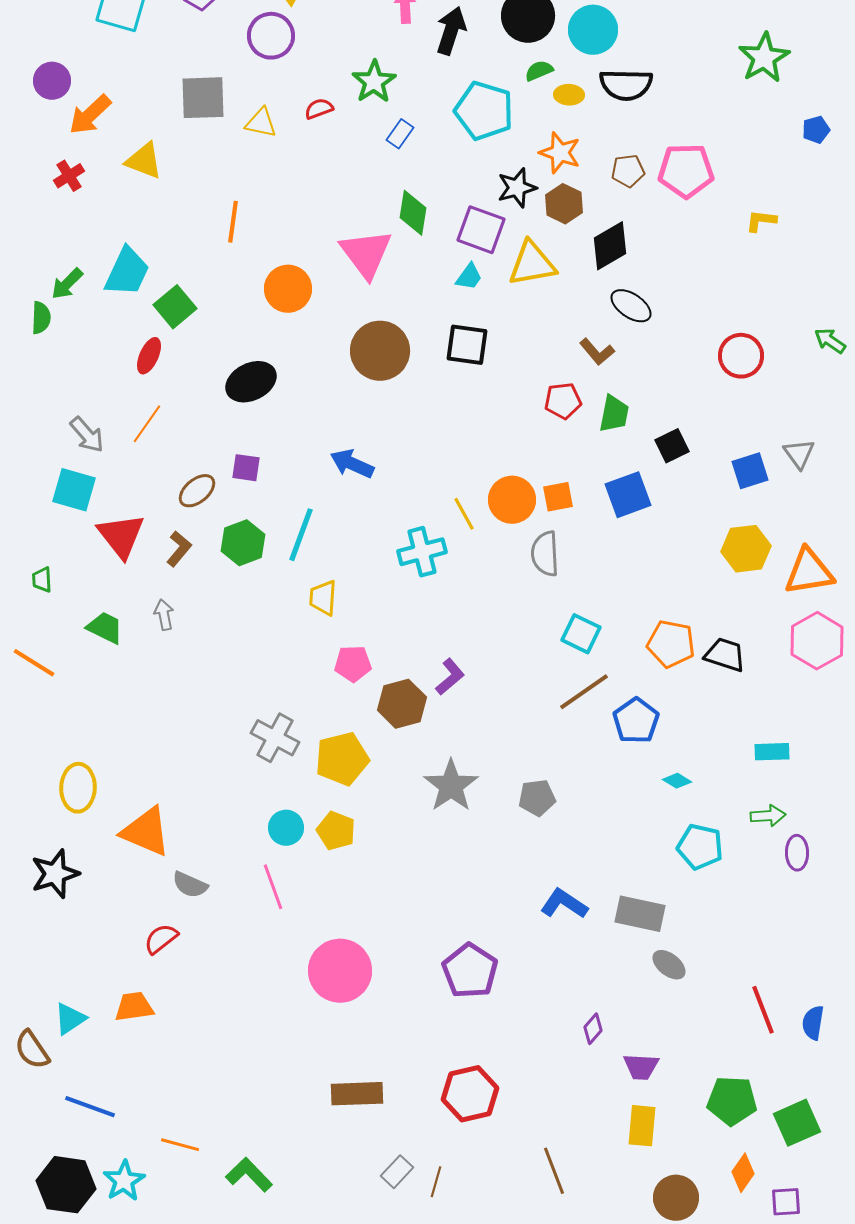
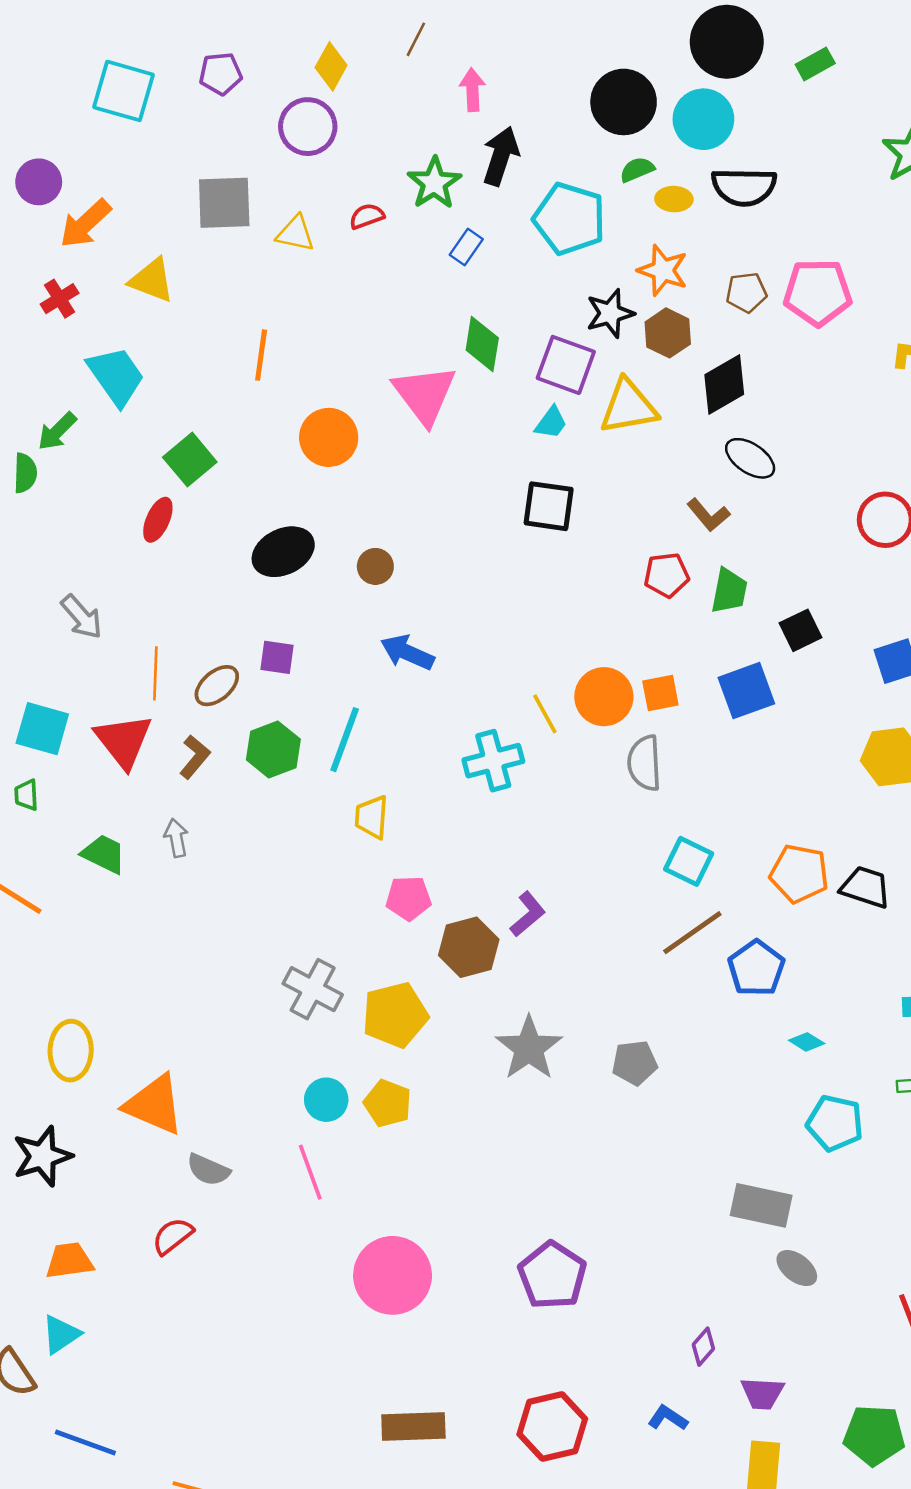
black arrow: (451, 31) -> (501, 156), moved
cyan trapezoid: (127, 272) -> (116, 376), moved, turned -60
brown circle: (380, 351) -> (375, 566), moved, size x0.5
orange line: (147, 424) -> (155, 673), moved, turned -33
cyan square: (74, 490) -> (42, 729), moved
blue L-shape: (564, 904) -> (668, 1418), moved, size x0.7
orange trapezoid: (134, 1007) -> (69, 1261), moved

